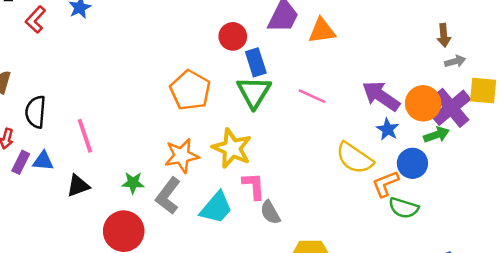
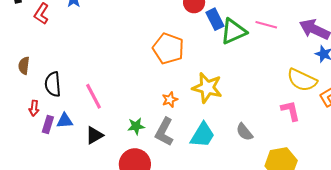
green triangle: (254, 92) -> (234, 31), moved, turned 44
pink line: (312, 96) -> (266, 25), moved
orange star: (182, 156) -> (170, 100), size x0.6
pink L-shape: (254, 186) -> (290, 111), moved

